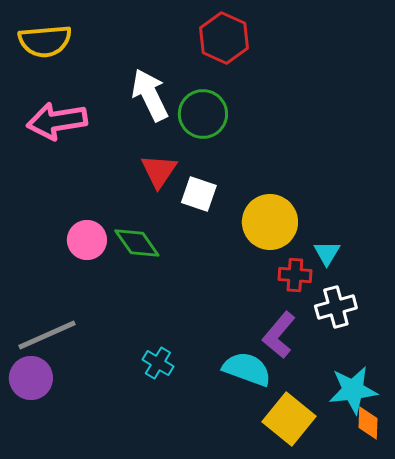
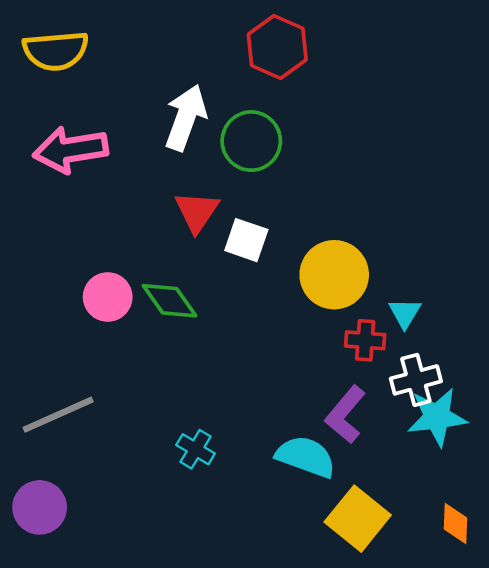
white arrow: (150, 95) -> (186, 118), turned 46
purple circle: (31, 378) -> (40, 507), moved
cyan star: (353, 390) -> (437, 417), moved

